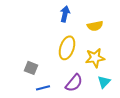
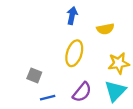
yellow star: (95, 58) -> (119, 63), moved
cyan triangle: (104, 82) -> (115, 91), size x1.5

